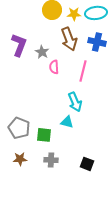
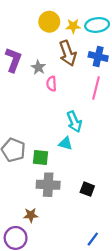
pink line: (83, 71) -> (96, 88), moved
brown star: (20, 159) -> (31, 215), moved
gray cross: (51, 160) -> (48, 185), size x1.5

